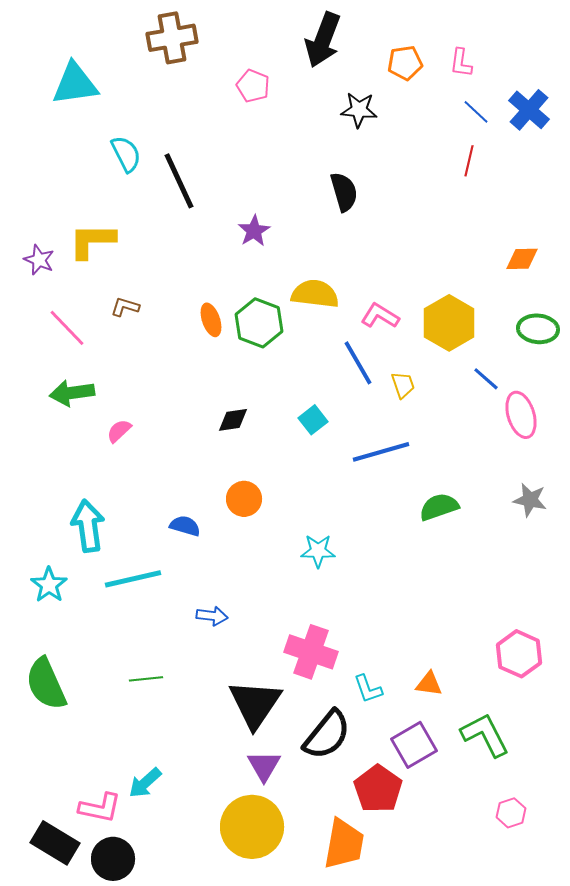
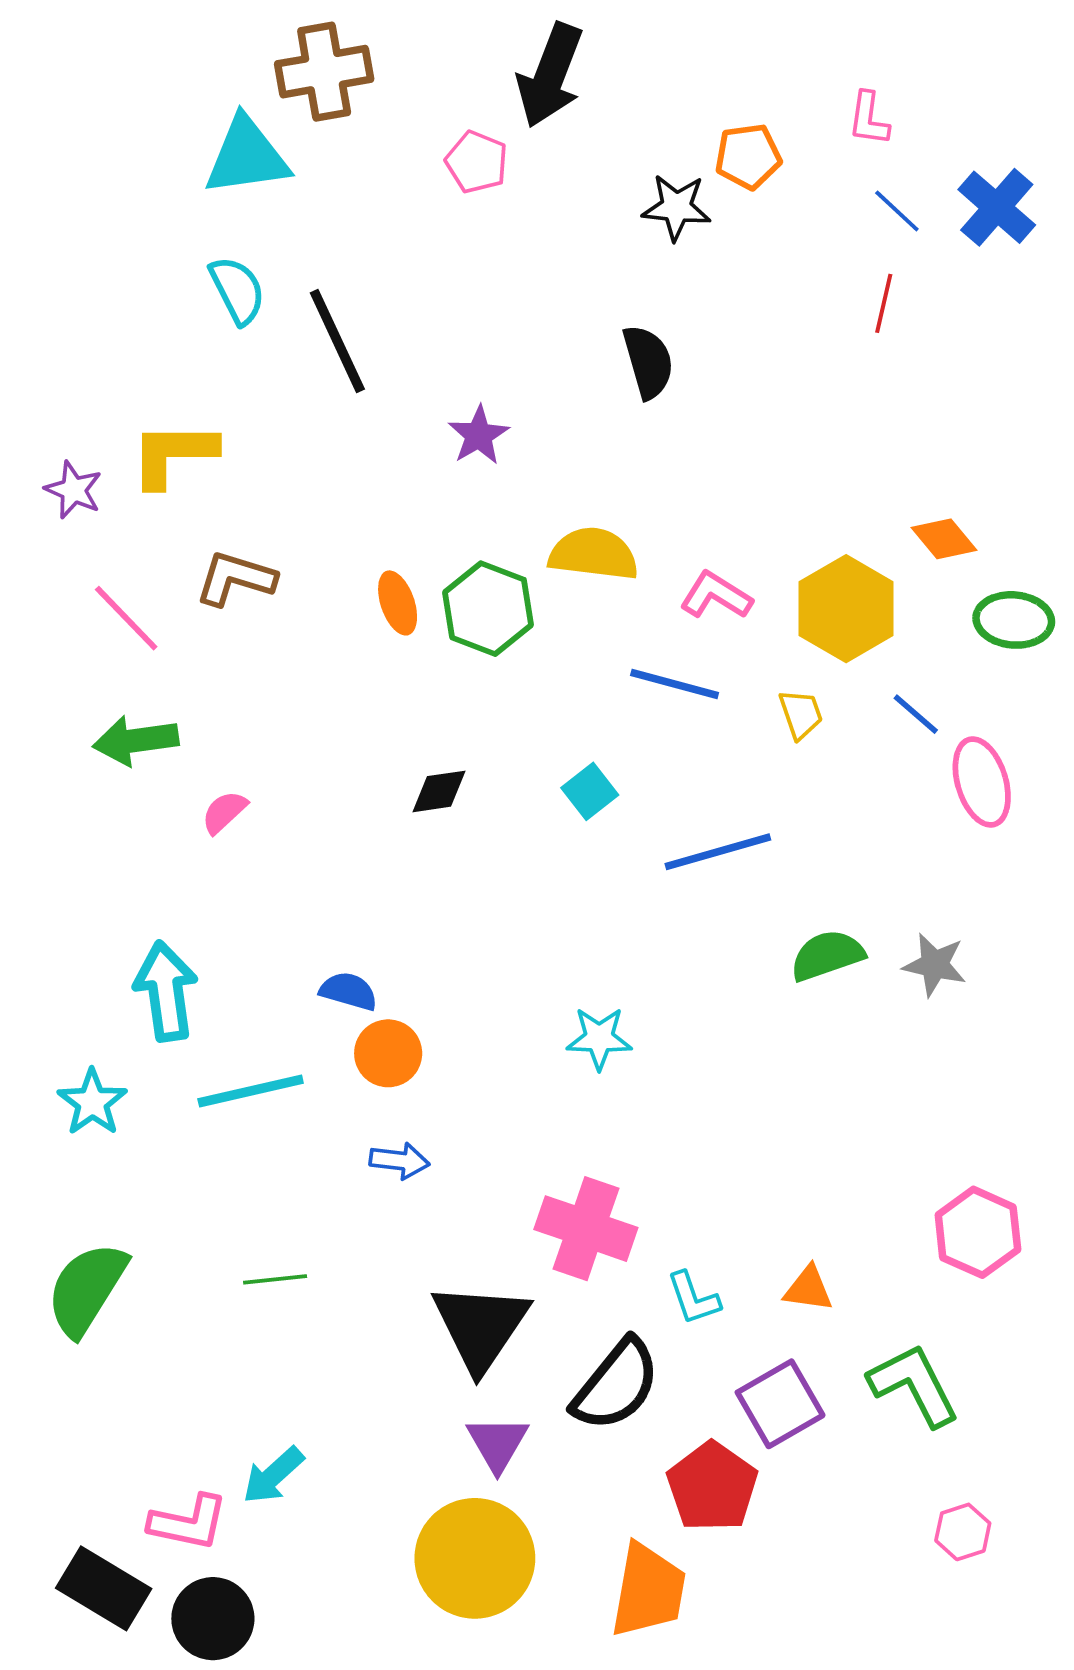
black arrow: (323, 40) -> (550, 75), moved
orange pentagon: (405, 63) -> (748, 156), moved
cyan triangle: (75, 84) -> (247, 156), moved
orange diamond: (522, 259) -> (944, 539), moved, turned 52
brown L-shape: (125, 307) -> (236, 578), size x1.5
blue line: (358, 363) -> (675, 684), turned -45
yellow trapezoid: (403, 385) -> (801, 714), moved
orange circle: (244, 499) -> (388, 1053), moved
gray star: (530, 500) -> (935, 965), moved
green semicircle: (46, 684) -> (87, 1289), turned 56

